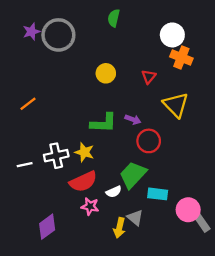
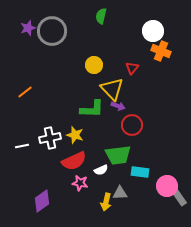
yellow triangle: (176, 105) -> (112, 89), moved
green trapezoid: (133, 175) -> (118, 155), turned -140
gray triangle: (135, 218) -> (120, 193), turned -42

